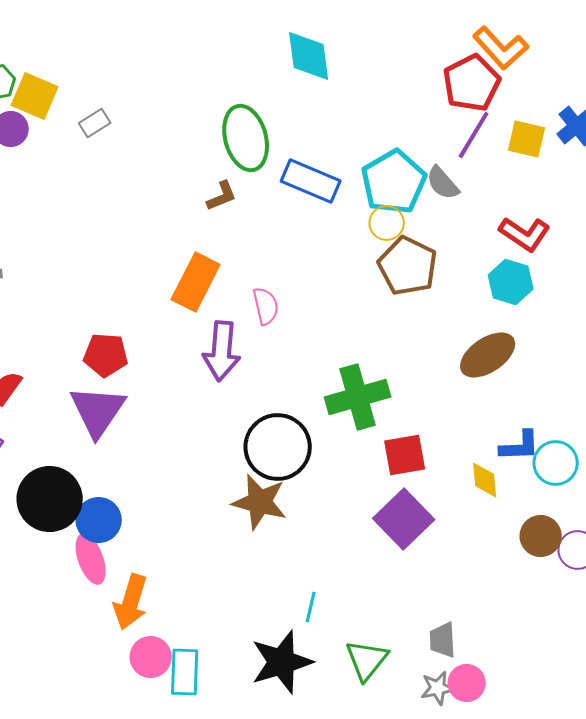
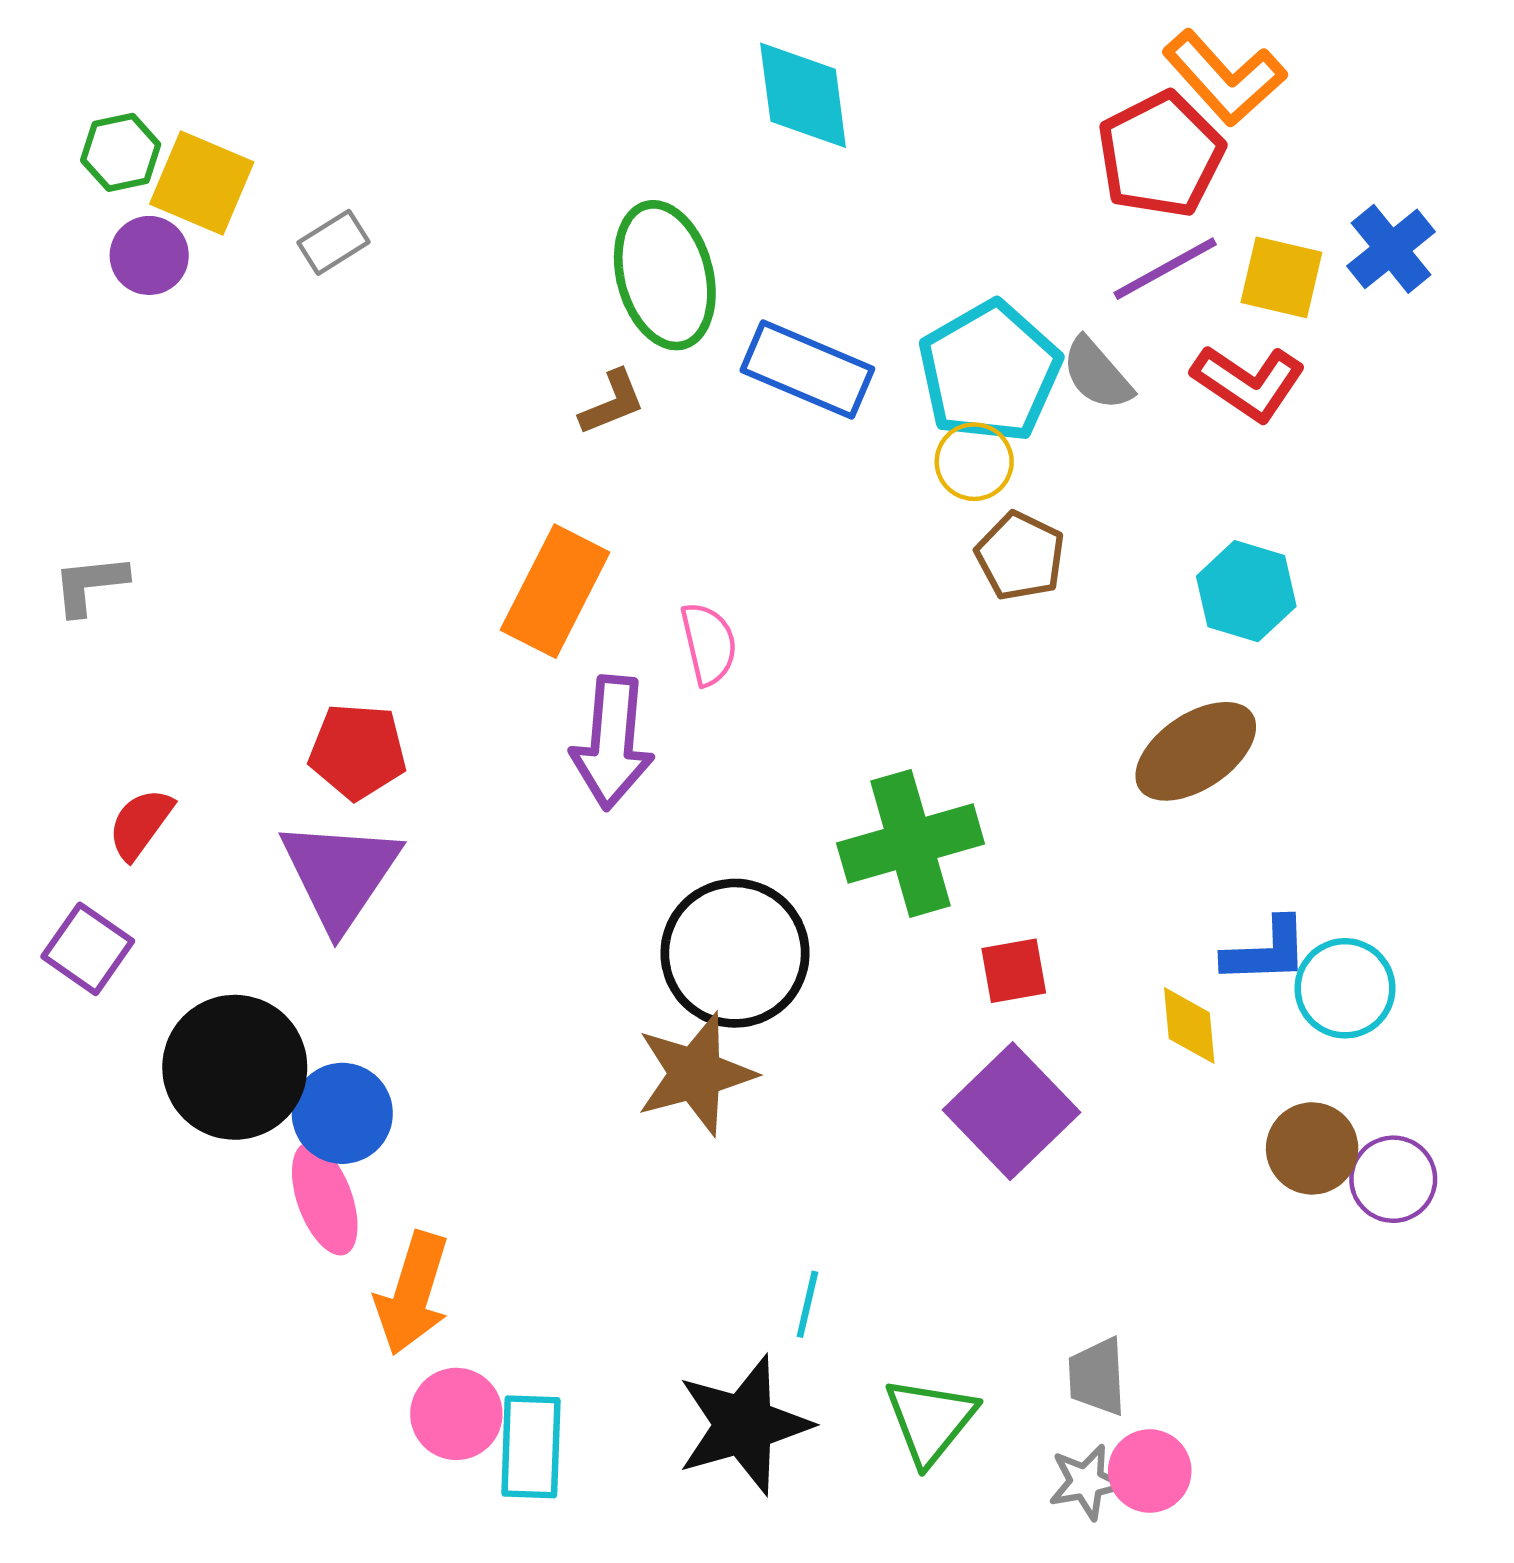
purple line: (474, 135) -> (1165, 269), turned 30
red L-shape: (525, 234) -> (1248, 383), moved
brown pentagon: (408, 266) -> (1020, 556), size x0.7
red square: (405, 455) -> (1014, 971), size x0.7
brown star: (260, 502) -> (696, 1074), turned -30

